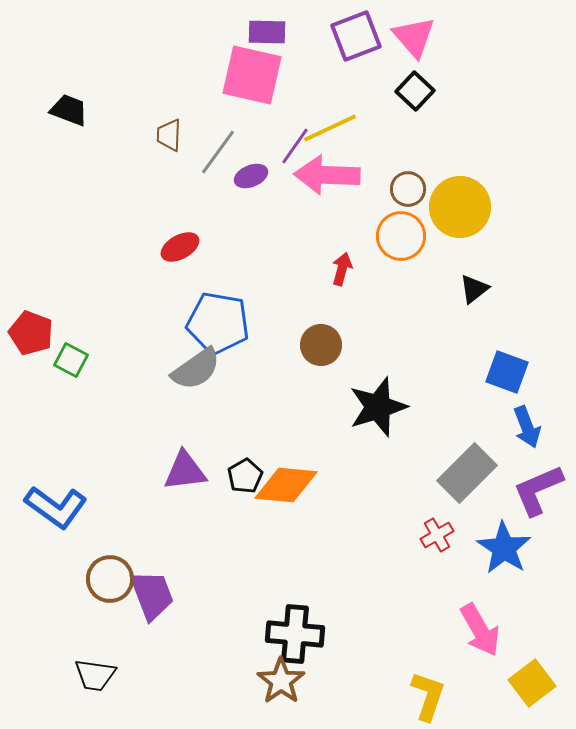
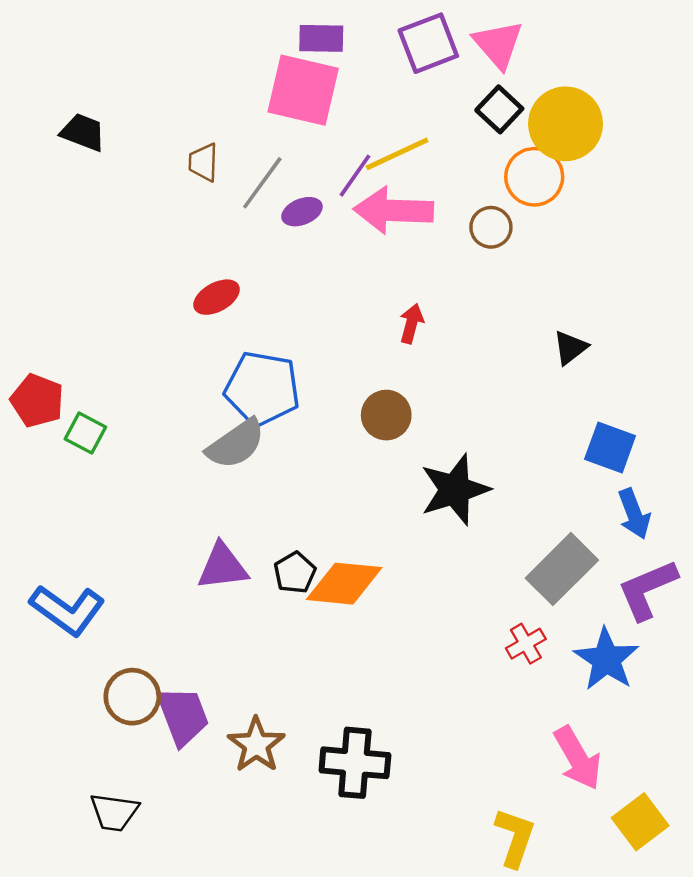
yellow circle: (460, 207) -> (566, 124), moved
orange circle: (401, 236) -> (534, 177), moved
brown star: (281, 681) -> (256, 745), moved

